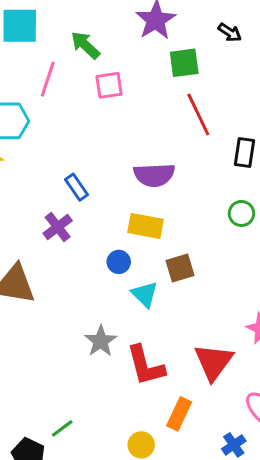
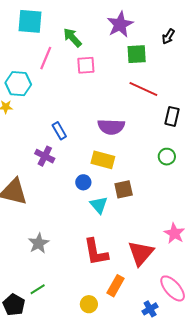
black arrow: (230, 32) -> (168, 36), turned 84
red line: (198, 114) -> (143, 89), turned -44
purple cross: (58, 227) -> (45, 156), turned -30
gray star: (101, 341) -> (39, 243), moved

